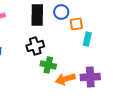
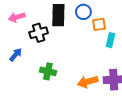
black cross: (35, 46) -> (39, 33), moved
green cross: (48, 65) -> (48, 71), moved

